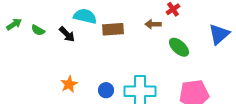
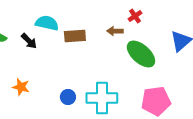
green ellipse: (179, 47) -> (141, 54), size x1.4
orange star: (69, 84) -> (21, 87), moved, turned -30

